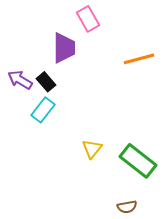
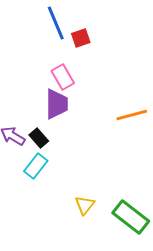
pink rectangle: (88, 19) -> (63, 77), moved

